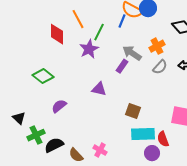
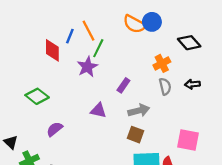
orange line: (78, 19) -> (88, 31), moved
blue line: (122, 21) -> (70, 36), moved
gray arrow: (132, 53) -> (139, 111), moved, turned 132
gray semicircle: (160, 67) -> (165, 86), turned -56

